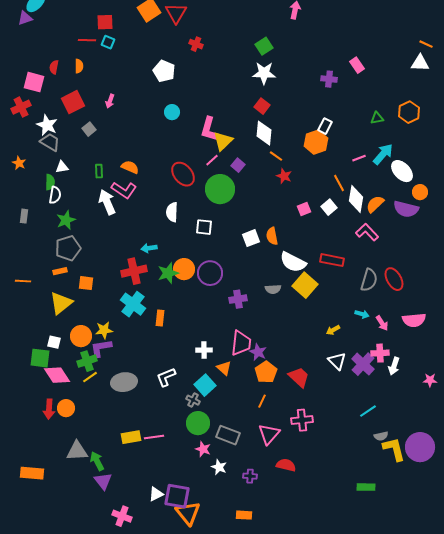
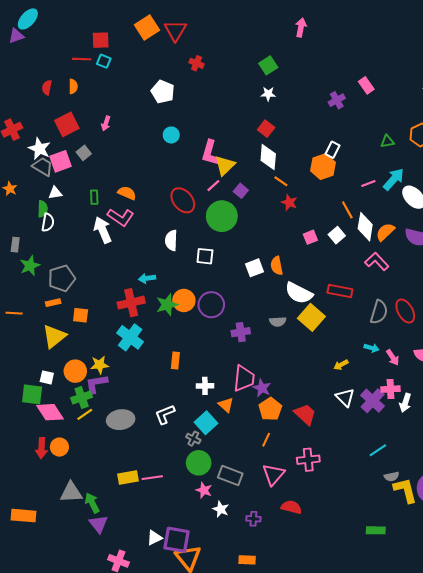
white star: (264, 73) -> (268, 94), size x0.6
purple cross: (329, 79) -> (337, 100), turned -35
pink square: (34, 82) -> (61, 161), moved, turned -35
green star: (66, 220) -> (30, 266), moved
orange rectangle: (160, 318) -> (175, 361), moved

